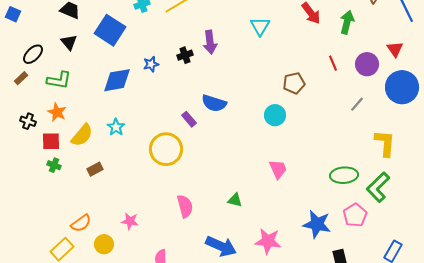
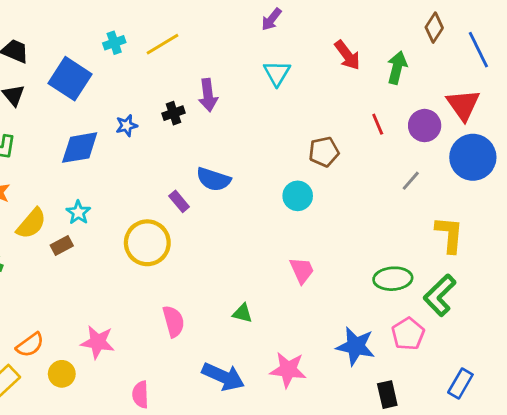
red triangle: (395, 49) -> (463, 105), size x1.5
brown rectangle: (95, 169) -> (62, 246), moved
pink star: (130, 221) -> (98, 342), size x1.4

